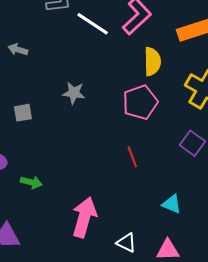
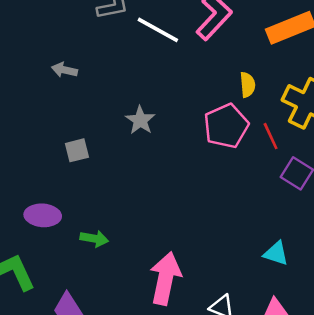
yellow semicircle: (152, 62) -> (248, 85), moved, size x0.7
gray star: (74, 93) -> (140, 120), turned 30
red line: (132, 157) -> (271, 136), moved

